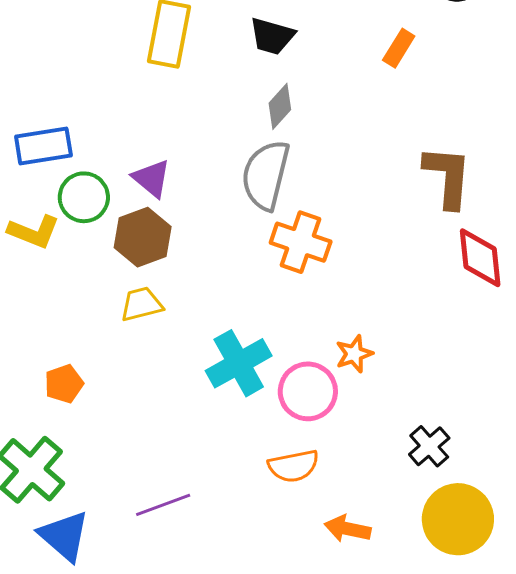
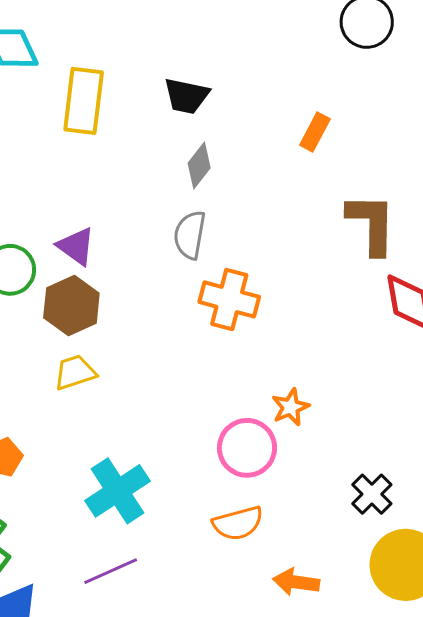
orange rectangle: (399, 48) -> (315, 132), moved
gray semicircle: (266, 175) -> (190, 235), size x0.7
cyan cross: (239, 363) -> (118, 491), moved

